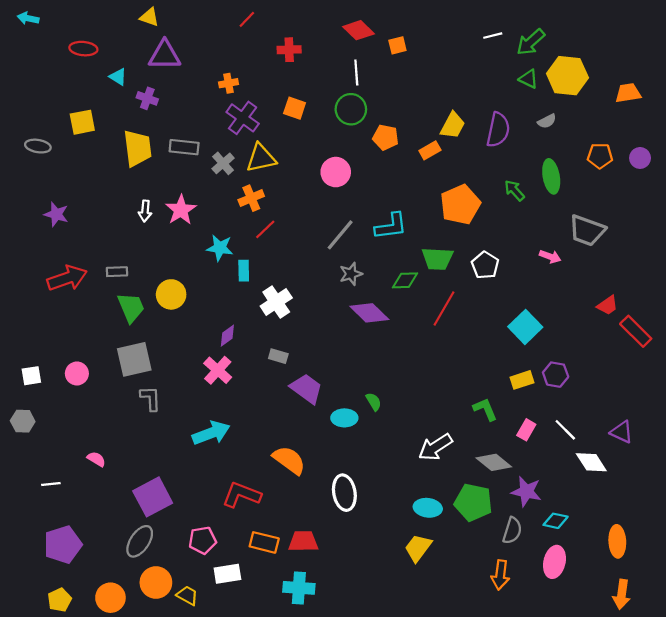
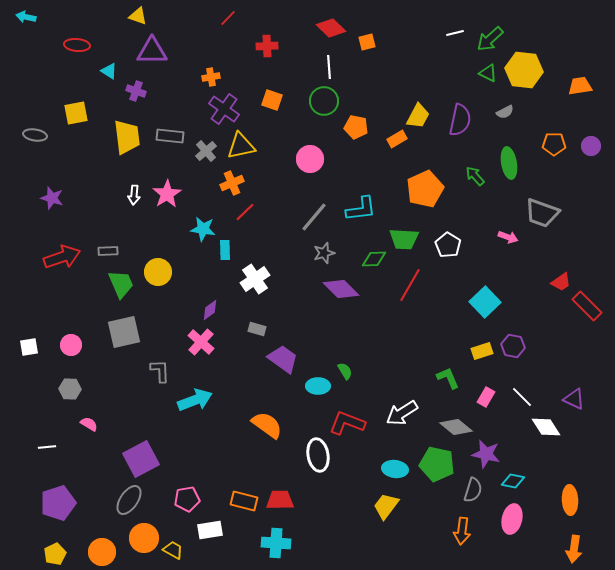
gray L-shape: (151, 398) -> (160, 371), moved
gray hexagon: (23, 421) -> (70, 389), moved
red L-shape: (241, 495) -> (347, 423), moved

